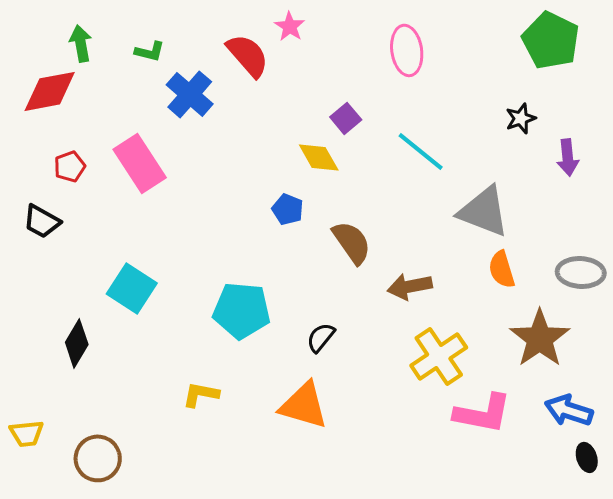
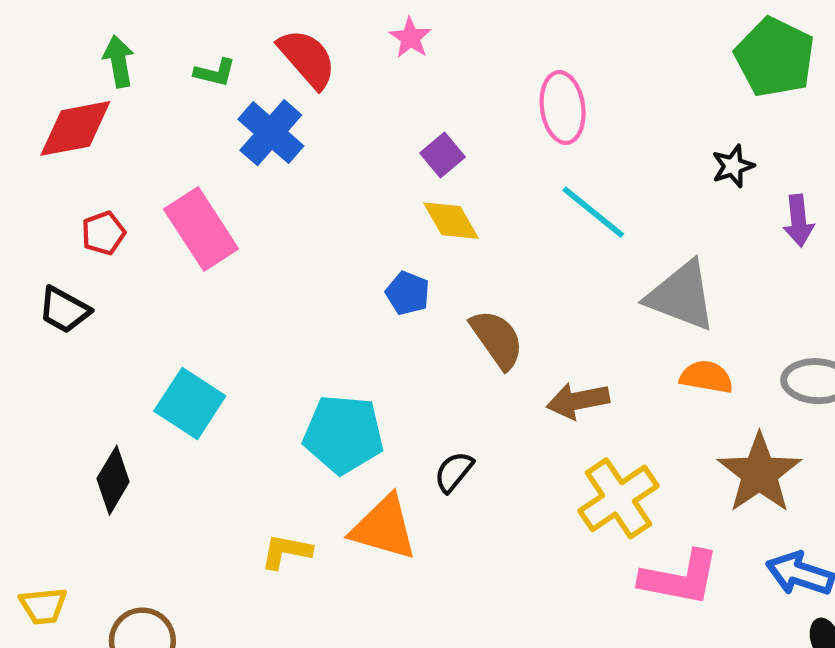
pink ellipse: (407, 50) -> (563, 107), moved
red semicircle: (248, 55) -> (307, 59), moved
purple square: (346, 118) -> (443, 155), moved
orange semicircle: (502, 269) -> (706, 377), turned 117
orange triangle: (304, 405) -> (384, 528), moved

